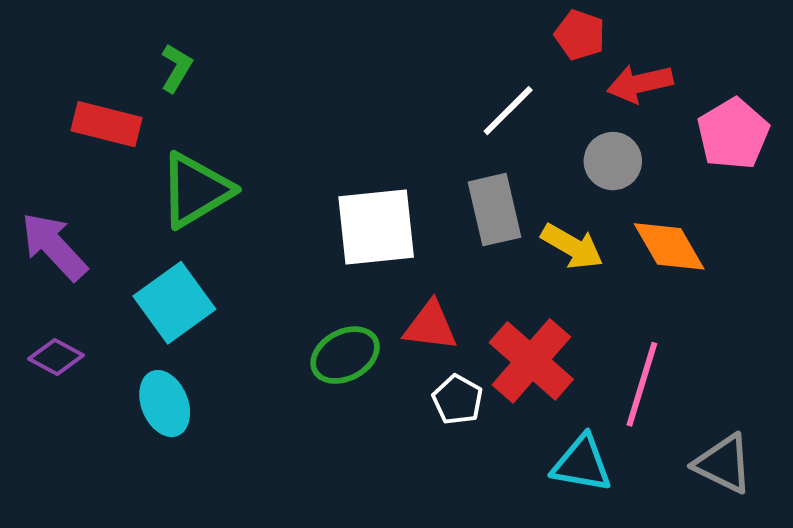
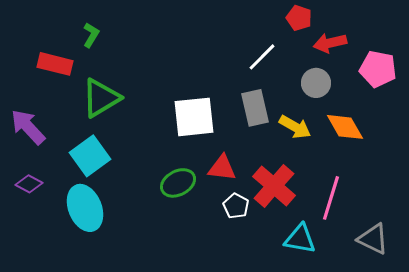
pink pentagon: (733, 134) -> (378, 69), turned -30
cyan ellipse: (165, 404) -> (85, 208), size x1.4

